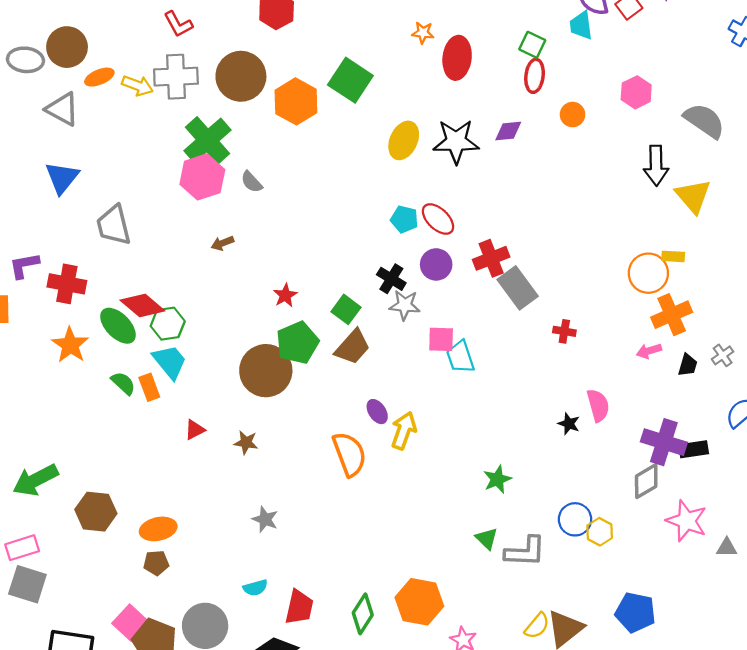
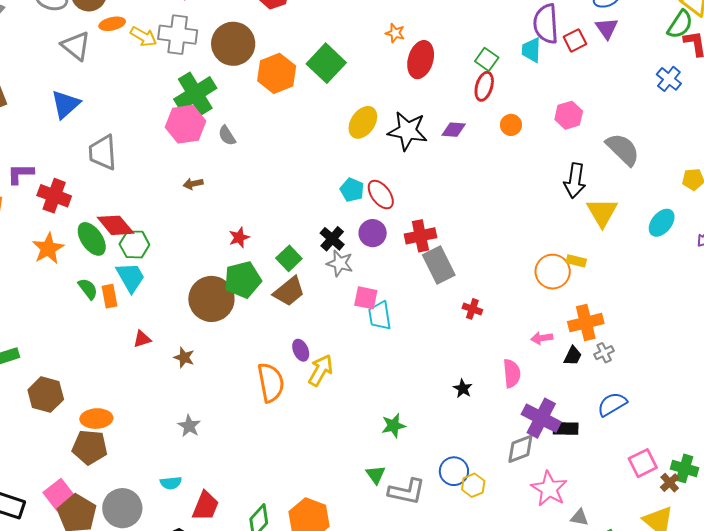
orange cross: (672, 315) -> (586, 323), moved
pink semicircle: (598, 405) -> (512, 373), moved
brown pentagon: (156, 563) -> (90, 447), size x1.6

